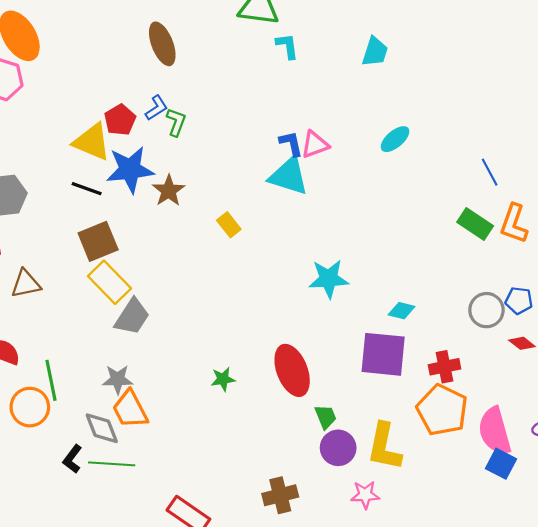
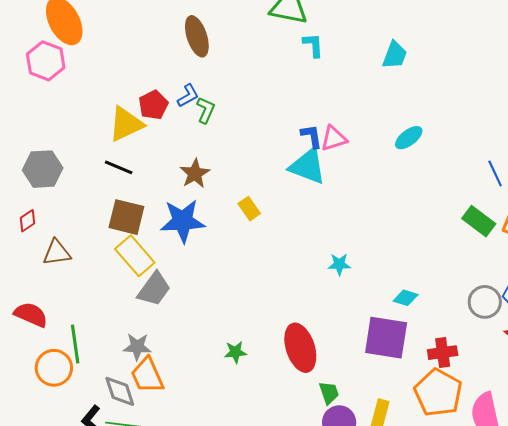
yellow triangle: (92, 142) -> (126, 124), turned -51
blue star: (130, 170) -> (183, 221), moved
brown square: (98, 241) -> (126, 217), turned 33
cyan star: (329, 279) -> (339, 264), size x0.6

